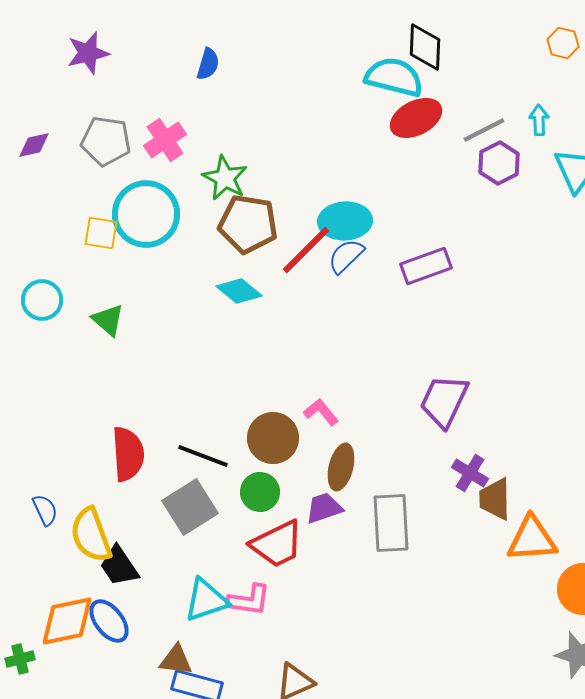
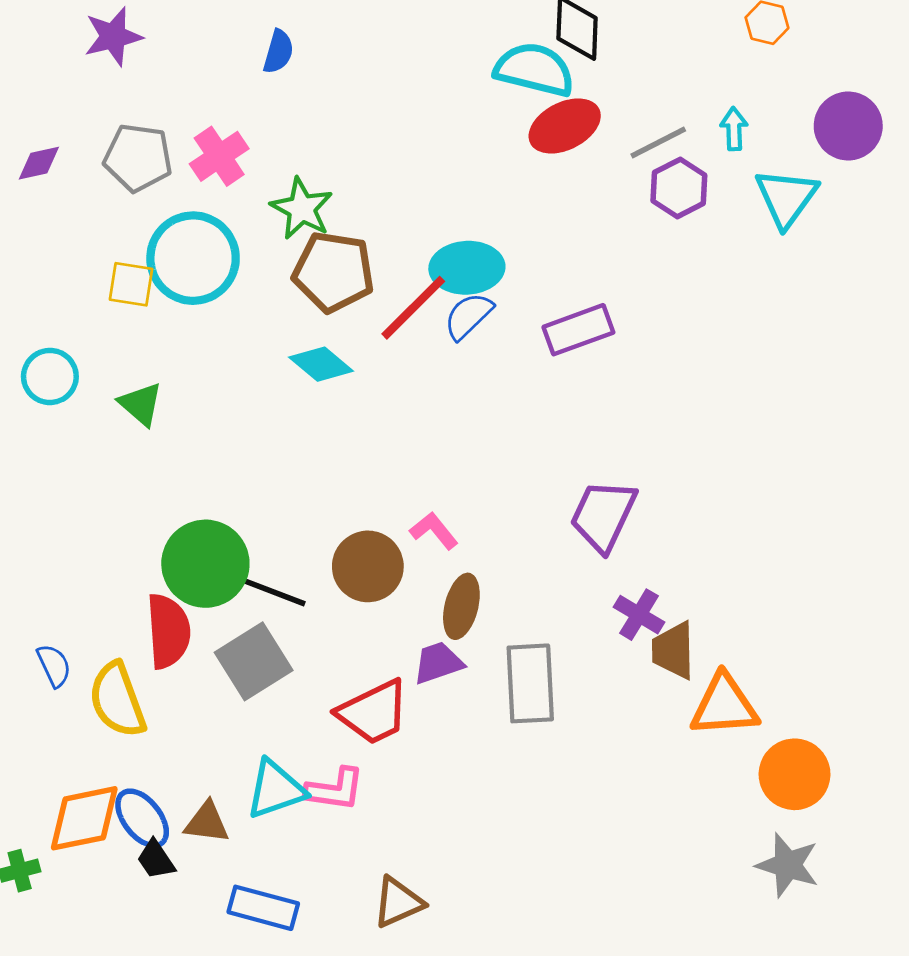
red semicircle: (128, 454) -> (168, 631), moved
green circle: (260, 492) -> (205, 564), moved, size x1.6
black trapezoid: (119, 566) -> (156, 860), moved, size x0.7
brown triangle: (176, 660) -> (207, 822), moved

